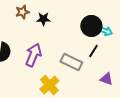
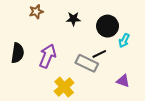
black star: (43, 19) -> (73, 19), moved
cyan arrow: (105, 31) -> (124, 41), moved, turned 96
black line: (93, 51) -> (99, 54), moved, turned 32

